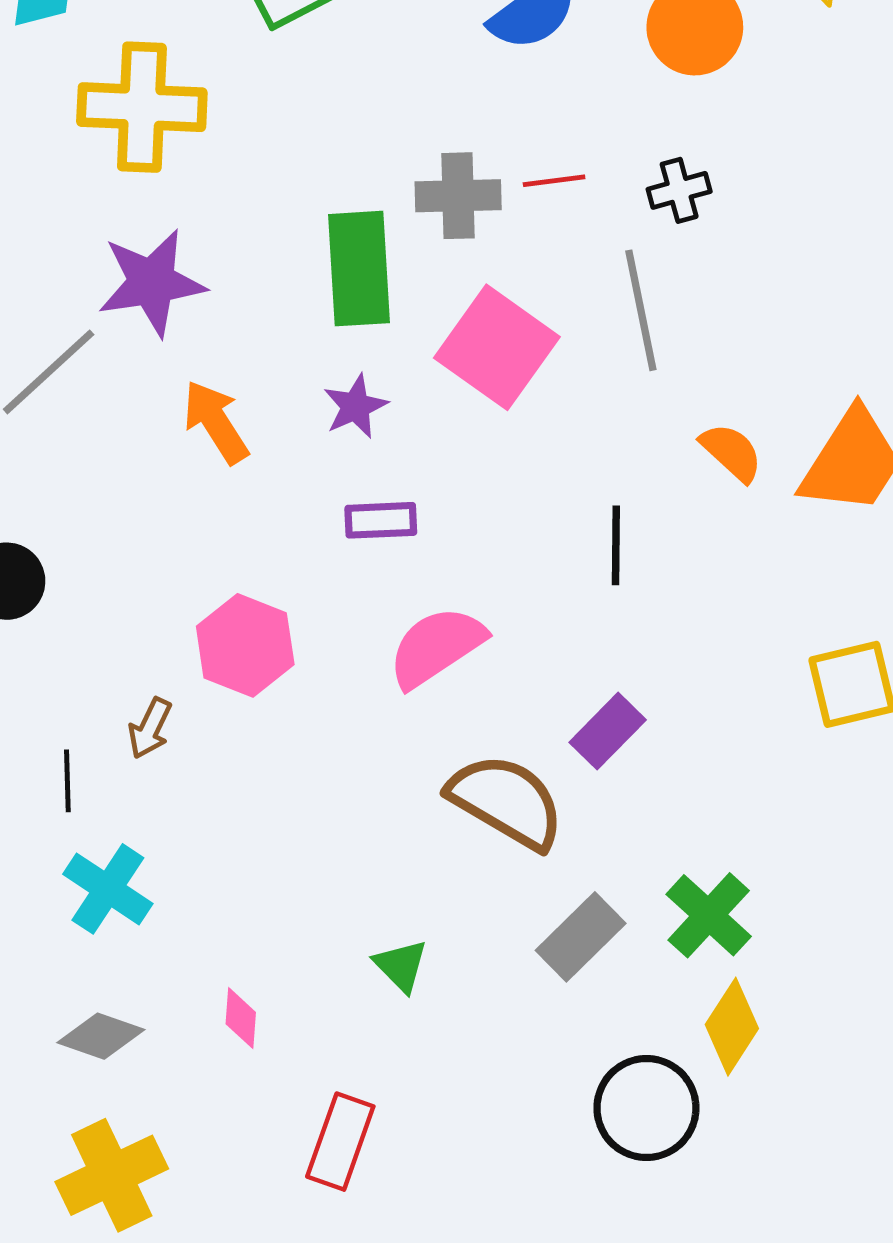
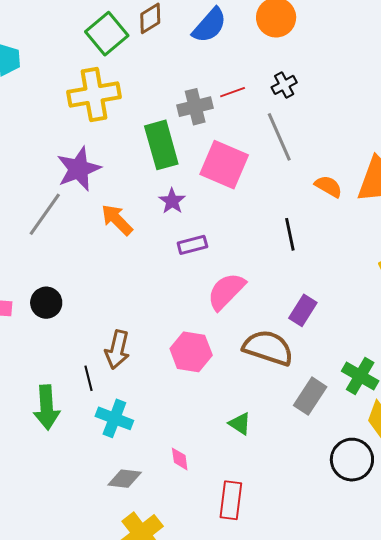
yellow cross: (142, 107) -> (94, 95), moved
pink hexagon: (245, 645) -> (191, 352), moved
brown arrow: (150, 728) -> (117, 350), size x1.5

